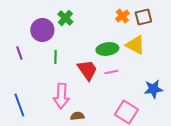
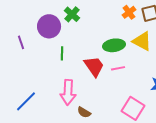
purple line: (19, 53) -> (21, 42), moved
blue line: (19, 105) -> (26, 101), turned 65
brown semicircle: (77, 116) -> (84, 112), turned -144

